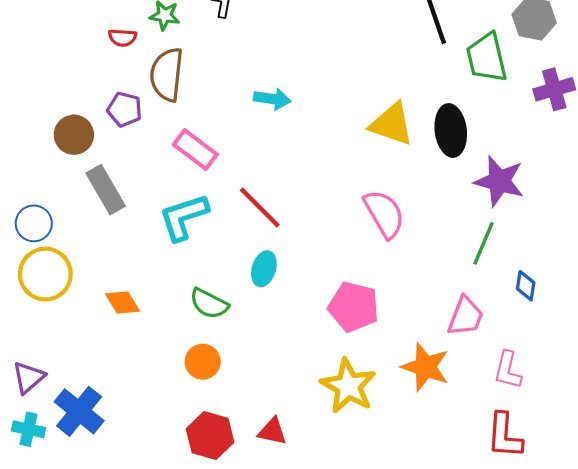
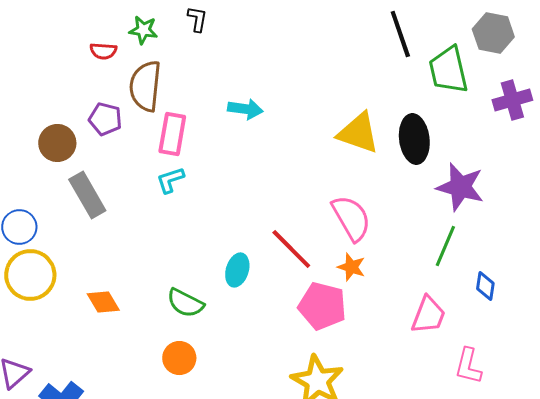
pink rectangle: (195, 150) -> (172, 134), moved, turned 63
red line: (260, 208) -> (291, 249), moved
cyan L-shape: (184, 217) -> (170, 180), moved, size x0.6
orange star: (425, 367) -> (351, 267), moved, size x0.6

